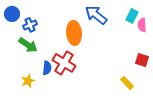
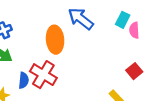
red square: (142, 60) -> (134, 71), turned 32

